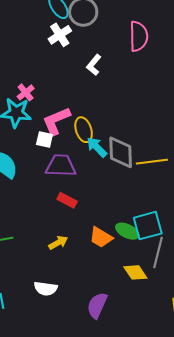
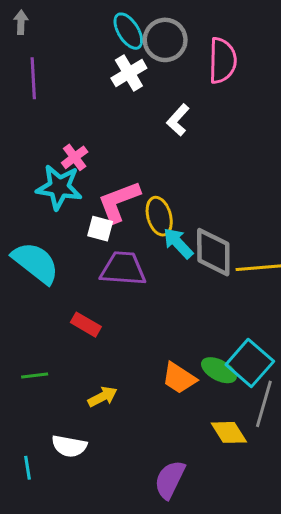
pink semicircle: (139, 36) -> (222, 61), moved
red rectangle: (67, 200) -> (86, 325), moved
cyan square: (148, 226) -> (250, 363), turned -36
yellow arrow: (58, 243) -> (103, 397), moved
white semicircle: (46, 288) -> (69, 446), moved

